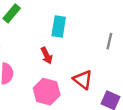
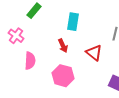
red triangle: (83, 80) -> (94, 53), moved

